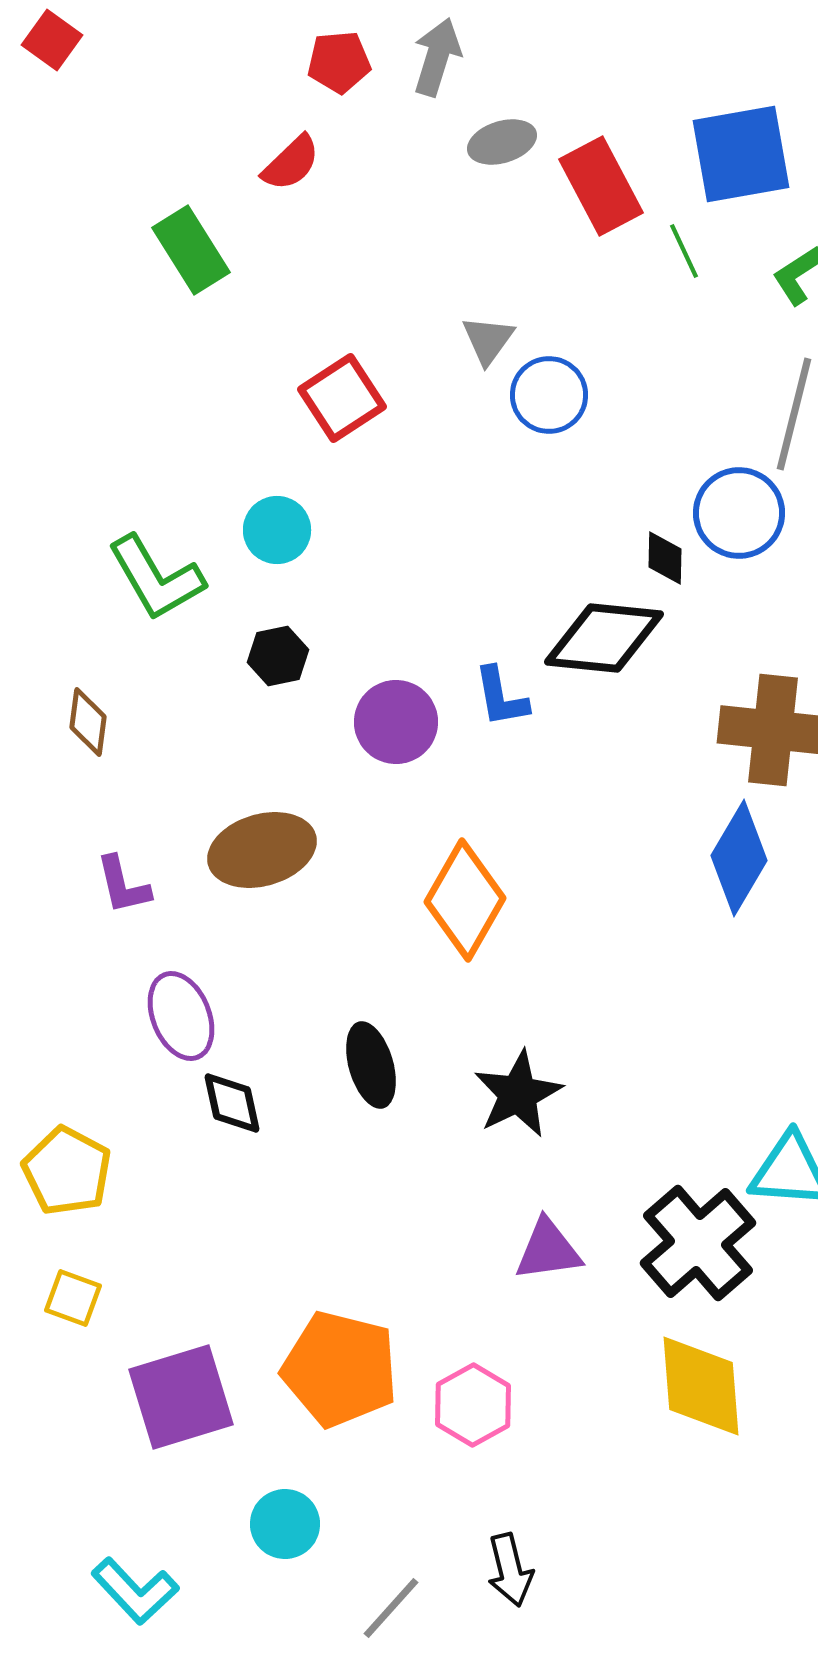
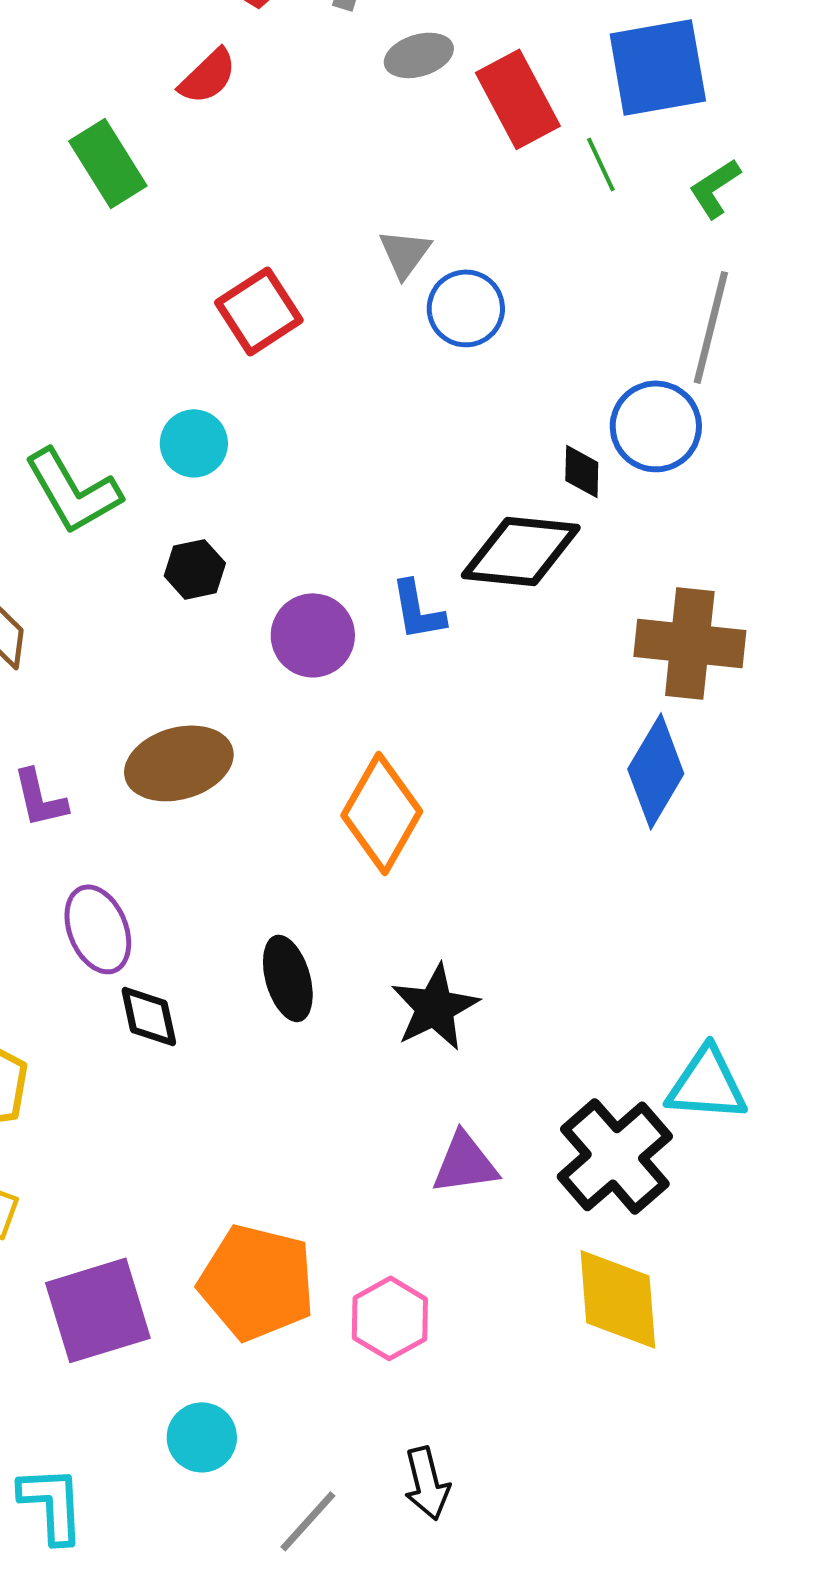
cyan L-shape: (135, 1591) -> (52, 1504), turned -140

